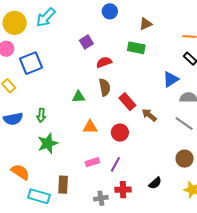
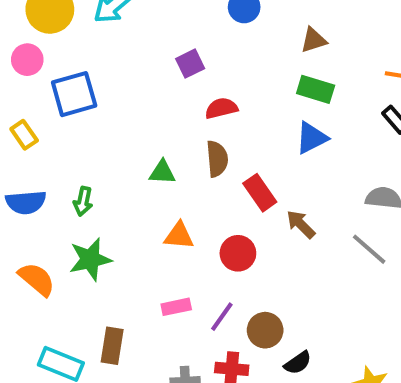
green rectangle: (136, 48) -> (316, 89), moved
blue triangle: (171, 79) -> (312, 138), moved
brown circle: (185, 159) -> (265, 330), moved
orange semicircle: (20, 172) -> (37, 279), moved

